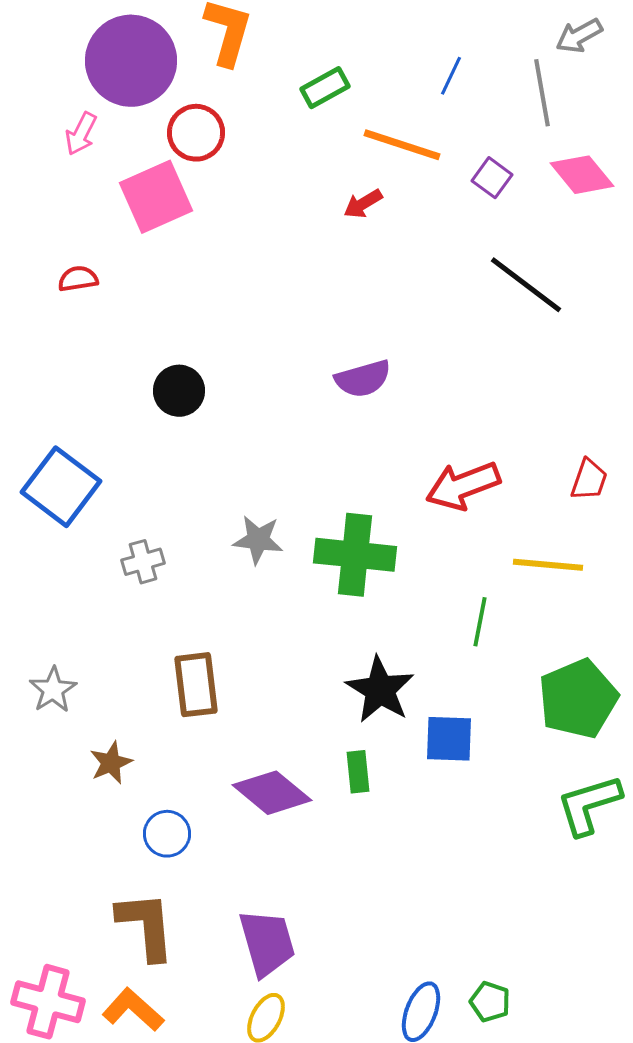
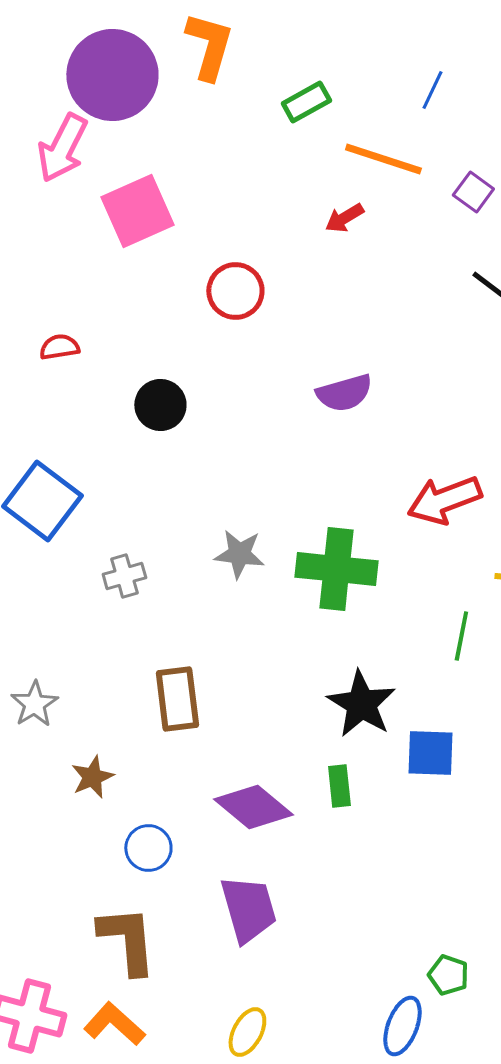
red circle: (196, 133) -> (235, 291), moved
pink arrow: (81, 134) -> (62, 148), size x1.6
red semicircle: (78, 279) -> (59, 347), moved
purple trapezoid: (267, 943) -> (248, 909), moved
green pentagon: (490, 1002) -> (448, 975), moved

